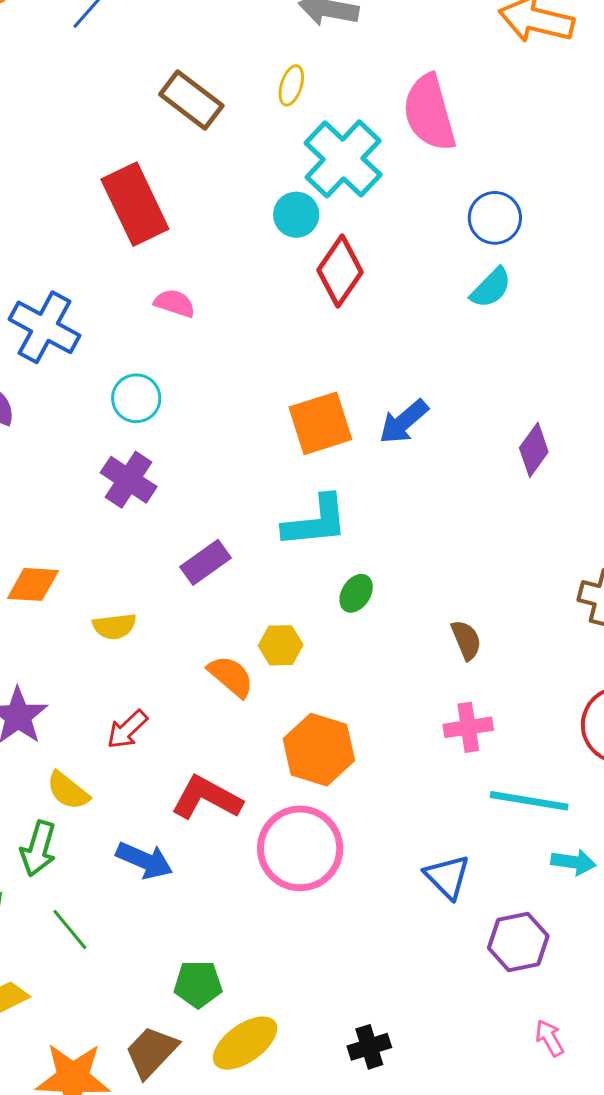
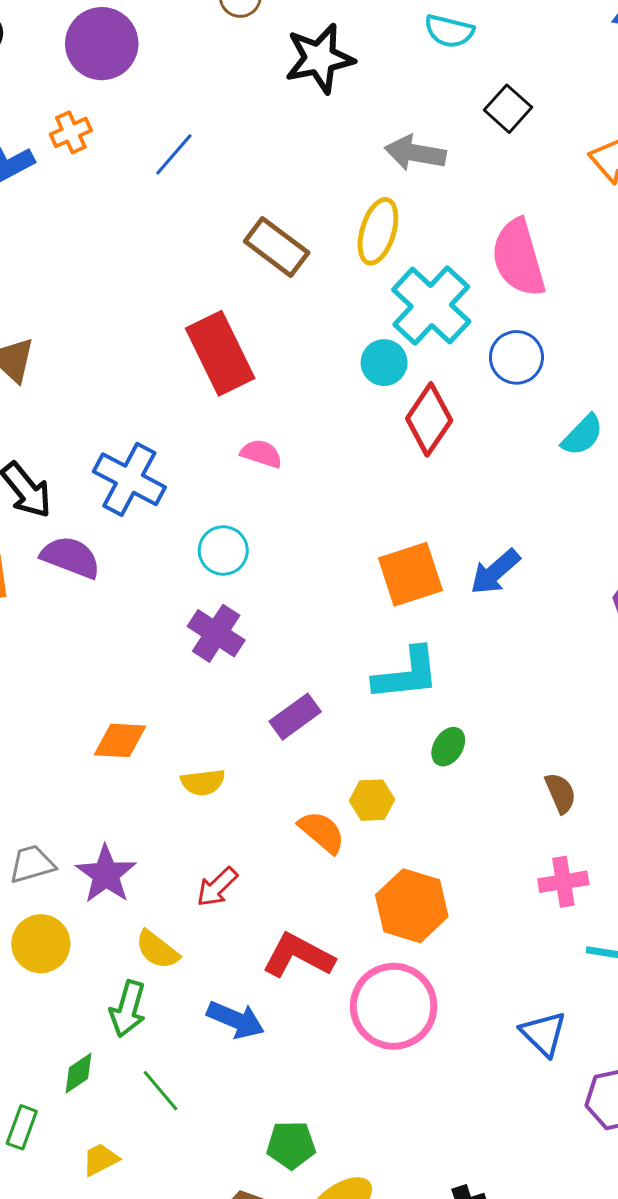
yellow ellipse: (291, 85) -> (378, 231), size x1.6
blue circle: (495, 218) -> (516, 357), moved

